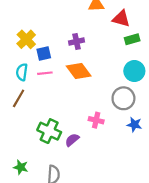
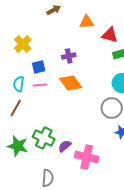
yellow cross: (26, 39) -> (23, 44), moved
pink cross: (96, 120) -> (87, 157), moved, size x1.6
green star: (21, 167) -> (18, 146), moved, size x1.5

